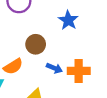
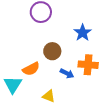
orange cross: (79, 71) -> (88, 65), moved

